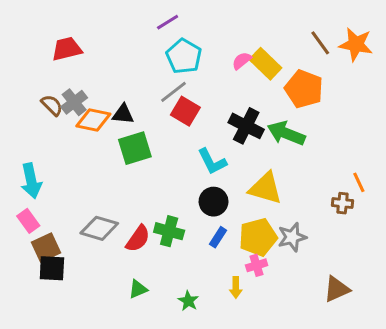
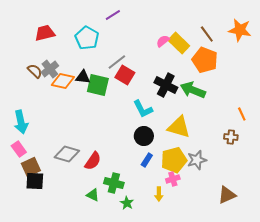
brown line: (320, 43) -> (207, 34), moved
cyan pentagon: (184, 56) -> (87, 38), moved
green square: (135, 148) -> (98, 85), moved, turned 30
orange line: (359, 182) -> (242, 114), moved
green cross: (169, 231) -> (114, 183), moved
green triangle: (138, 289) -> (93, 195), turned 48

